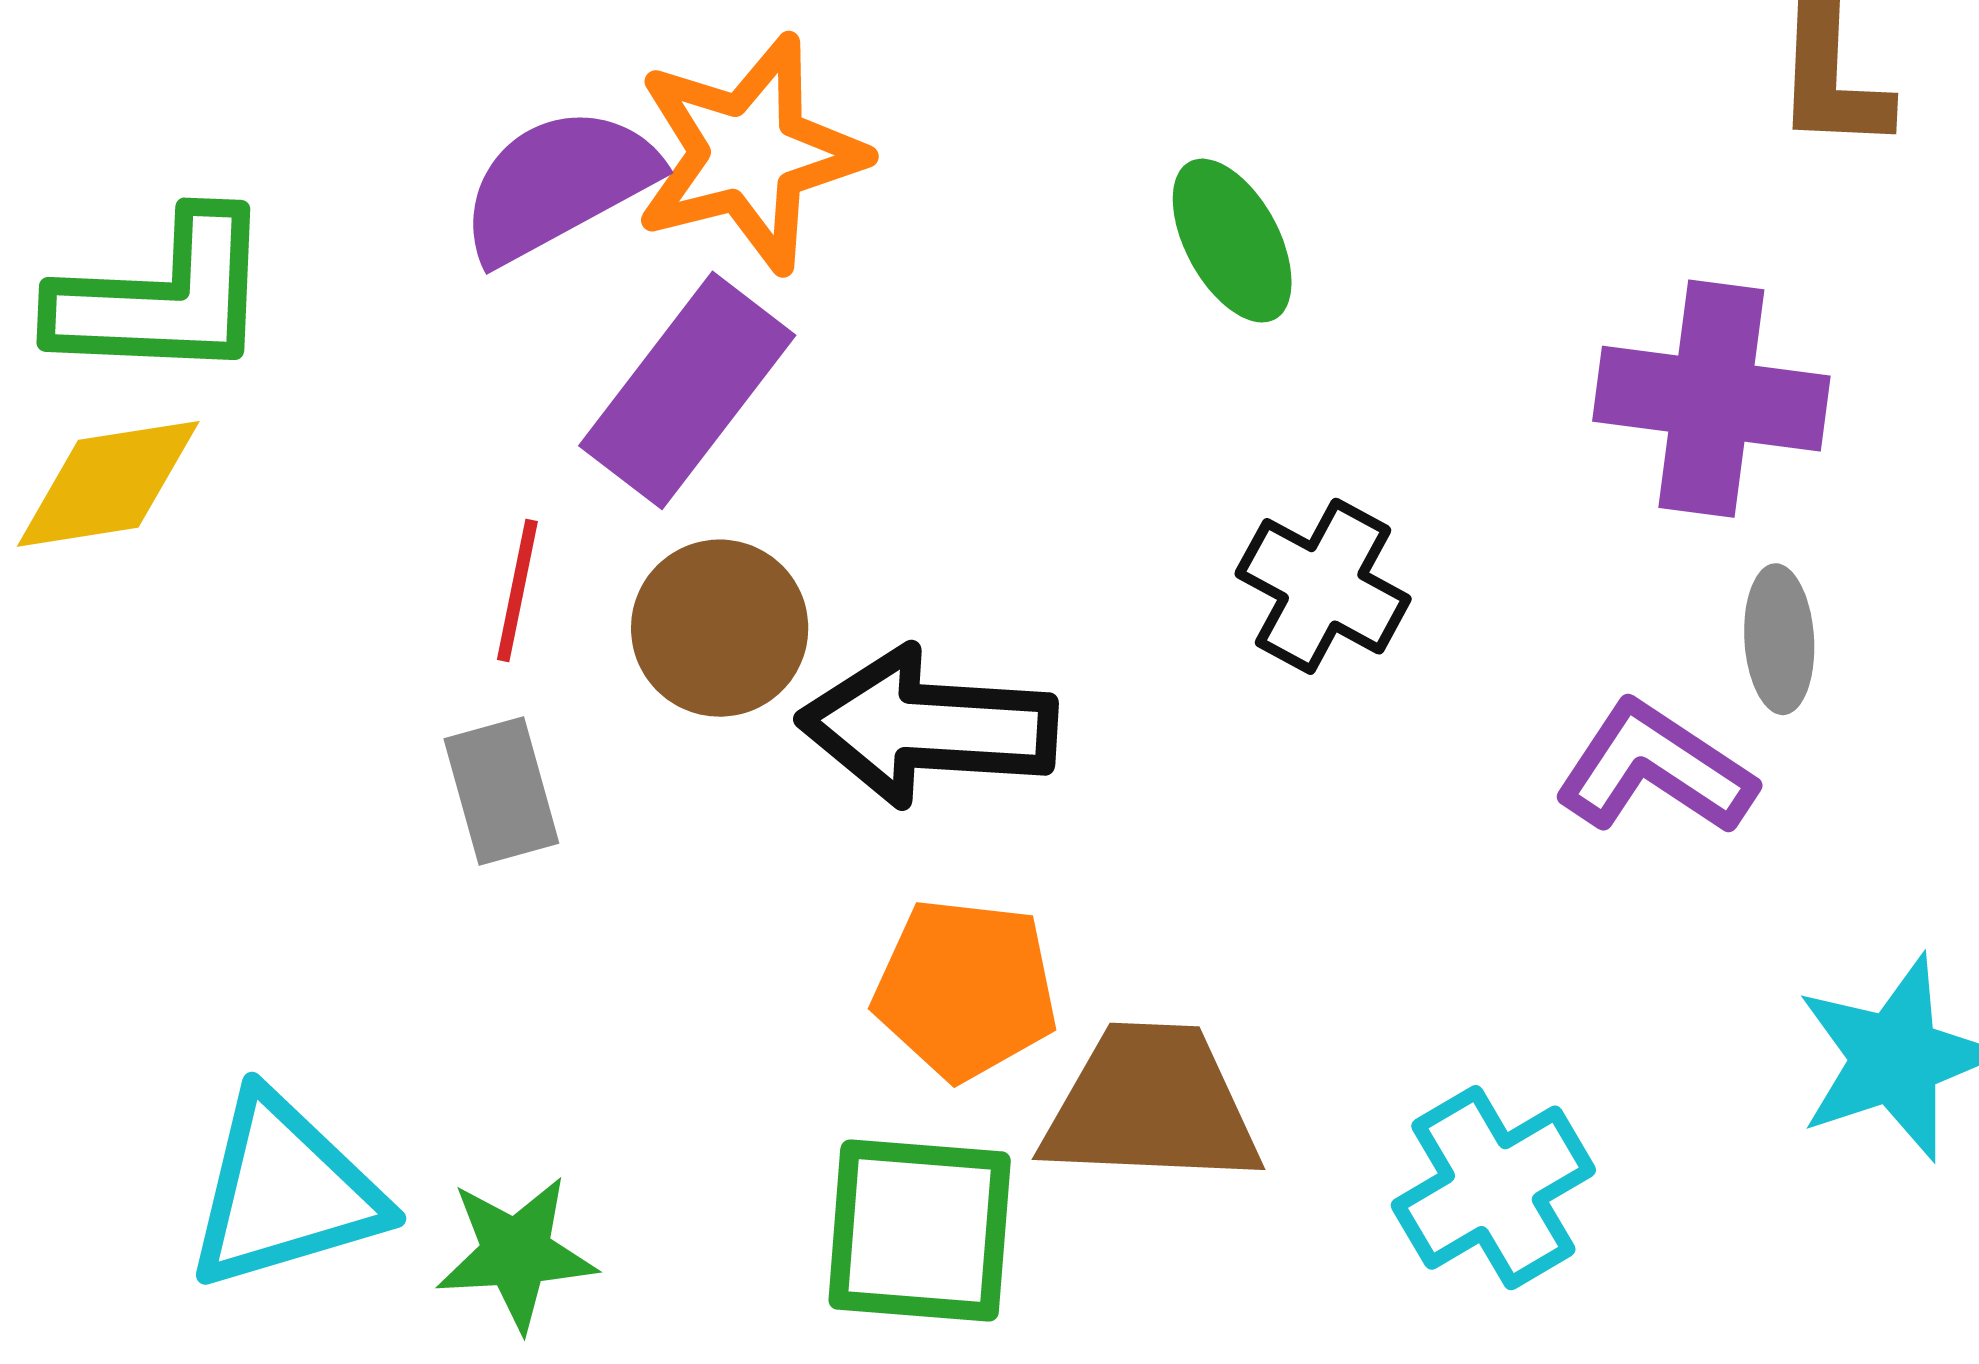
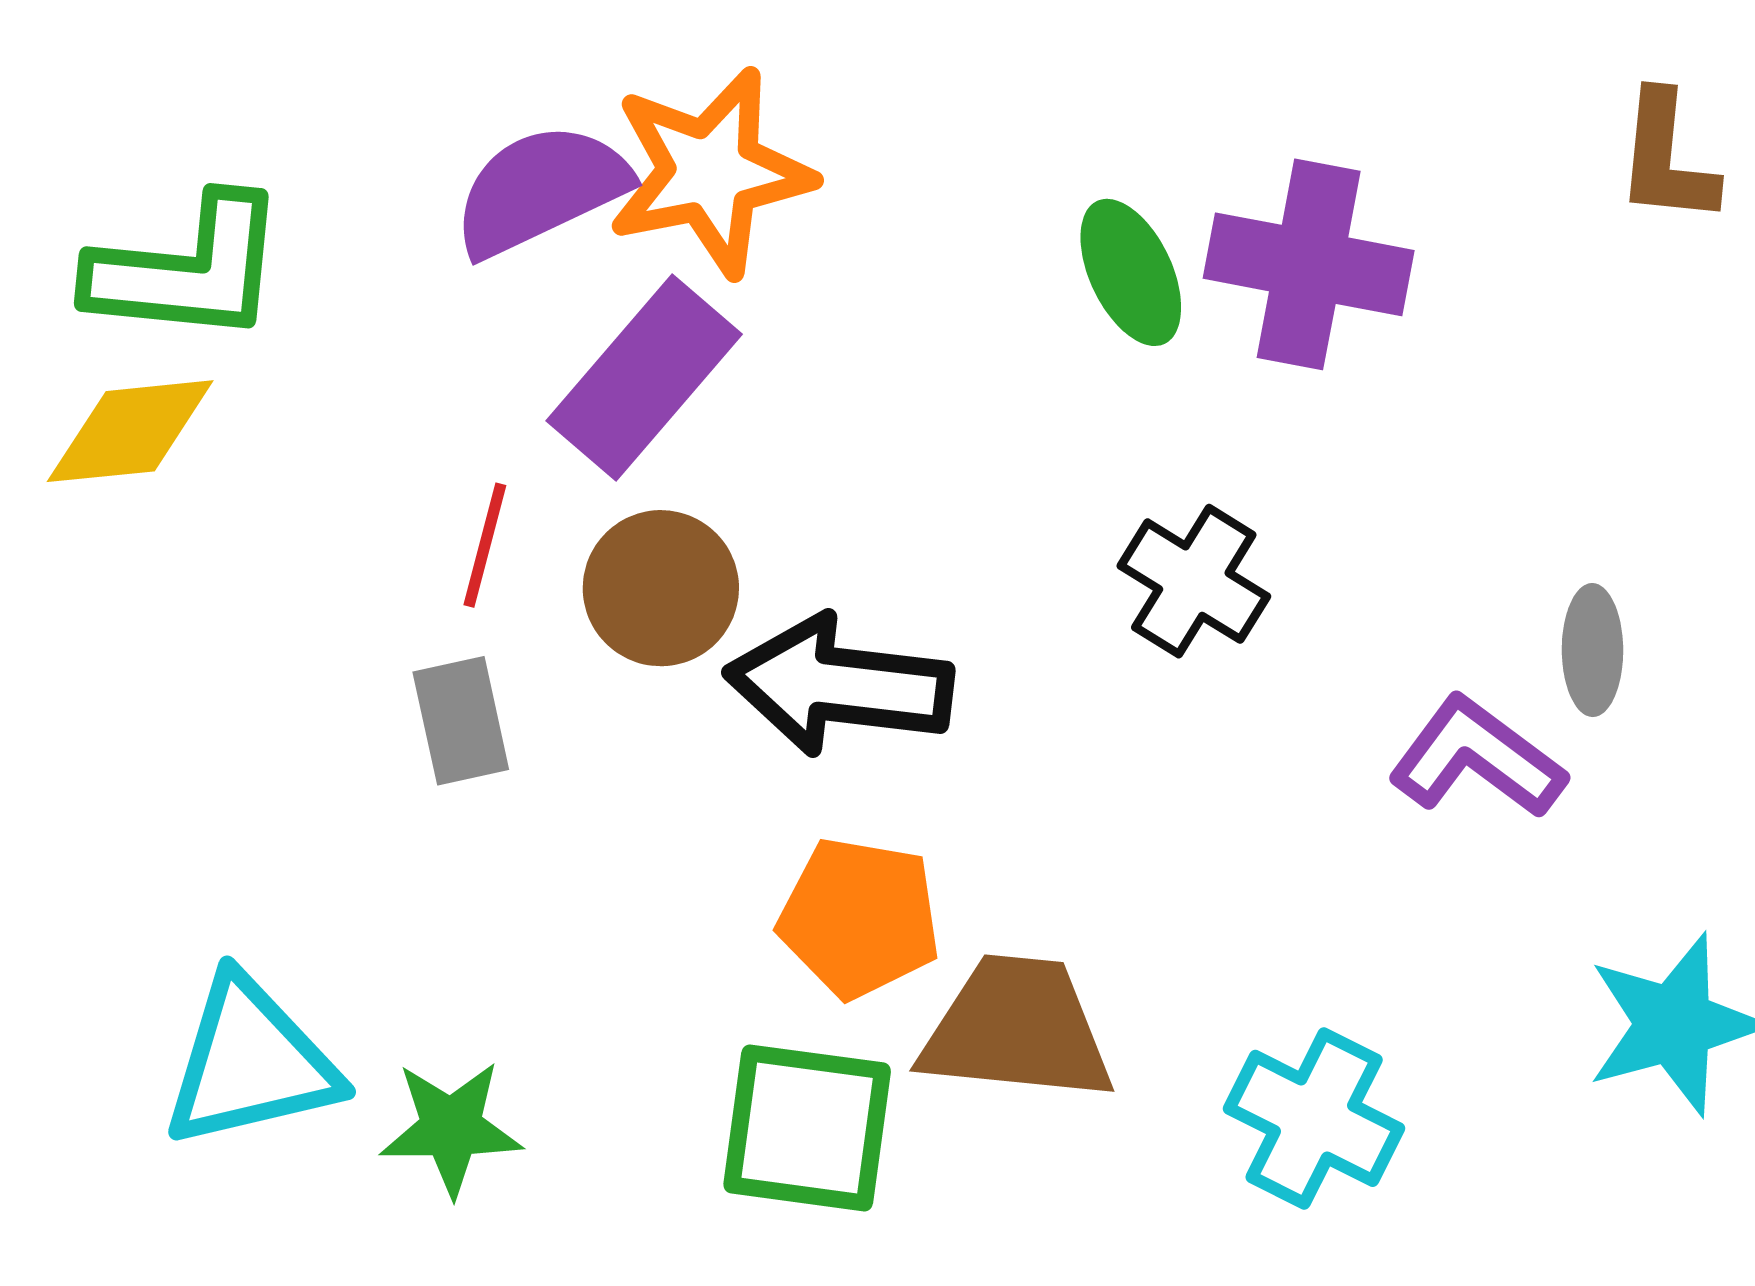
purple cross: (1711, 399) -> (1309, 264), moved
cyan cross: (1493, 1188) -> (1314, 1118), turned -36

